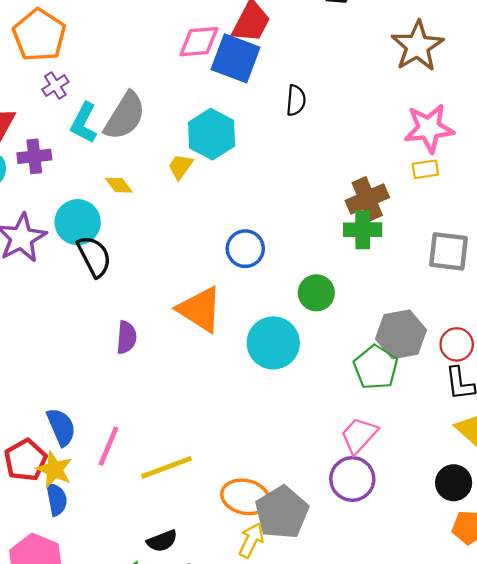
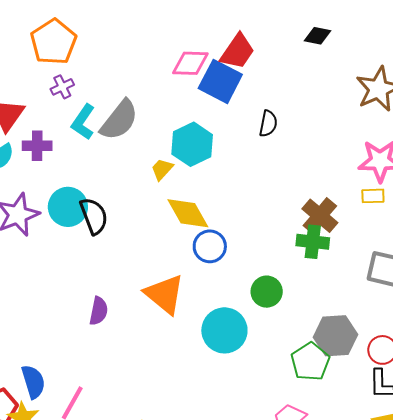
yellow diamond: (119, 185) -> (188, 213), moved, size x1.8
brown cross: (367, 199) -> (320, 216), turned -33
black semicircle: (94, 256) -> (94, 216), moved

